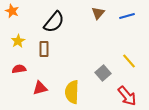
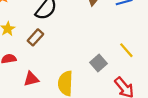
brown rectangle: (44, 49) -> (35, 37), turned 42

